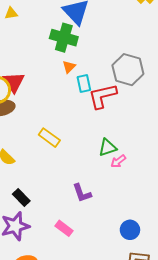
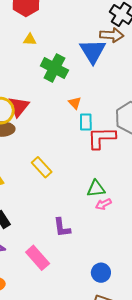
green cross: (64, 38) -> (54, 68), moved
orange triangle: (69, 67) -> (75, 103), turned -40
pink rectangle: (64, 228) -> (38, 258), size x1.4

